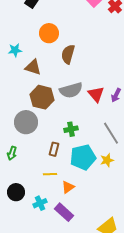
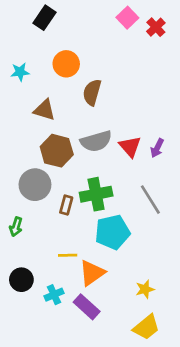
cyan star: (15, 50) -> (20, 72), moved
green cross: (71, 129) -> (96, 194), size x1.6
brown rectangle: (54, 149) -> (66, 205), moved
yellow star: (107, 160) -> (145, 289), moved
orange triangle: (68, 187) -> (92, 273), size x1.5

